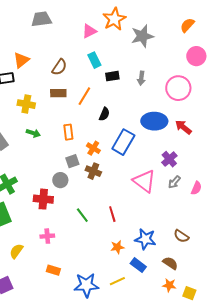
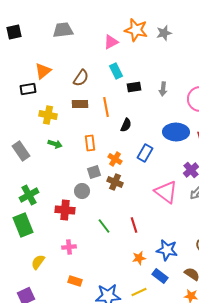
orange star: (114, 19) -> (136, 30), turned -30
gray star: (142, 36) -> (164, 33), moved, size x0.7
orange line: (84, 96) -> (106, 107), turned -42
blue rectangle: (123, 142) -> (145, 153), size x0.7

